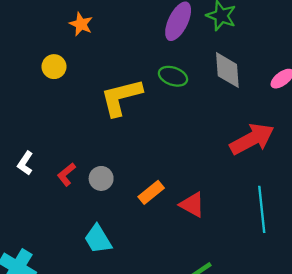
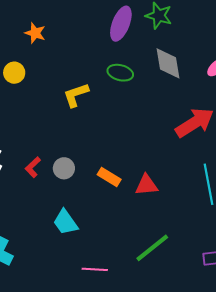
yellow L-shape: (121, 97) -> (76, 95), size x0.7
orange rectangle: (151, 192) -> (109, 177), turned 75
red triangle: (192, 205) -> (146, 185), turned -30

